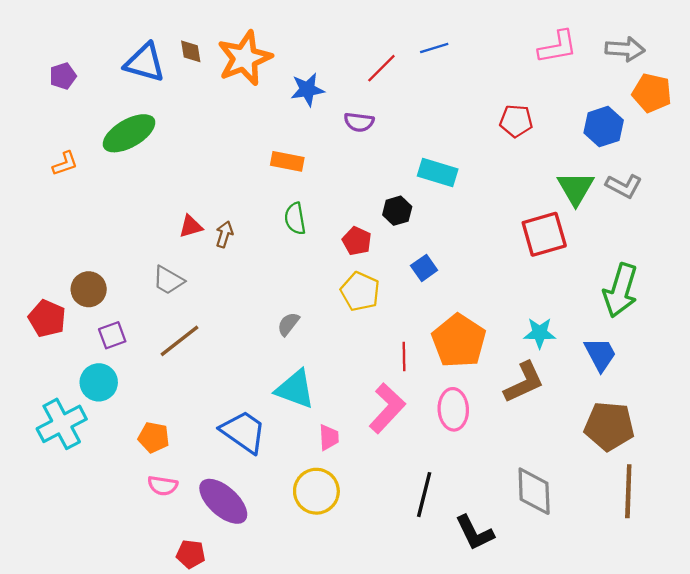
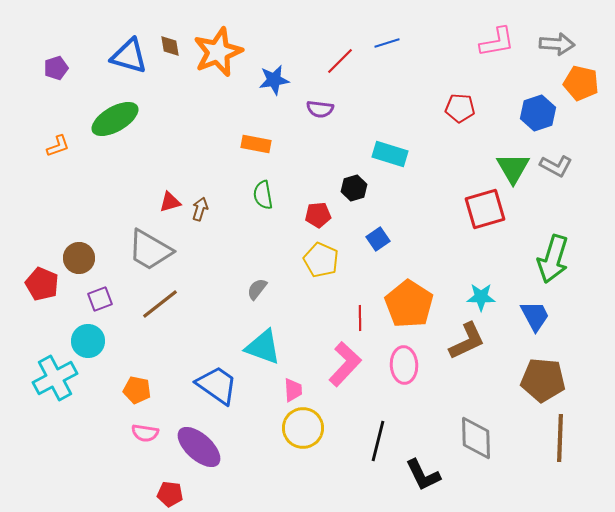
red pentagon: (357, 241) -> (318, 215), turned -30
gray trapezoid: (168, 280) -> (150, 250), size x1.6
yellow circle: (316, 491) -> (303, 428), moved

